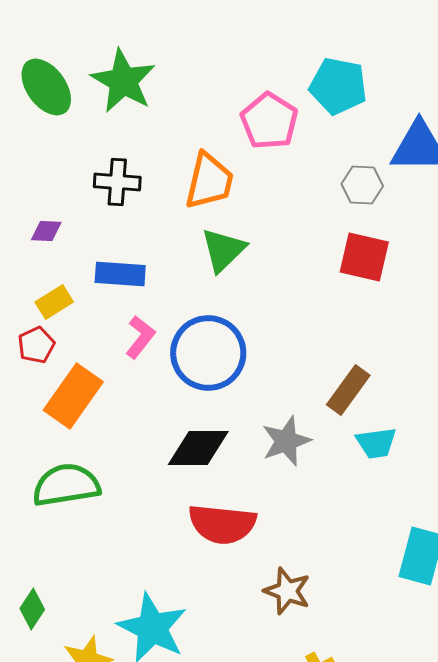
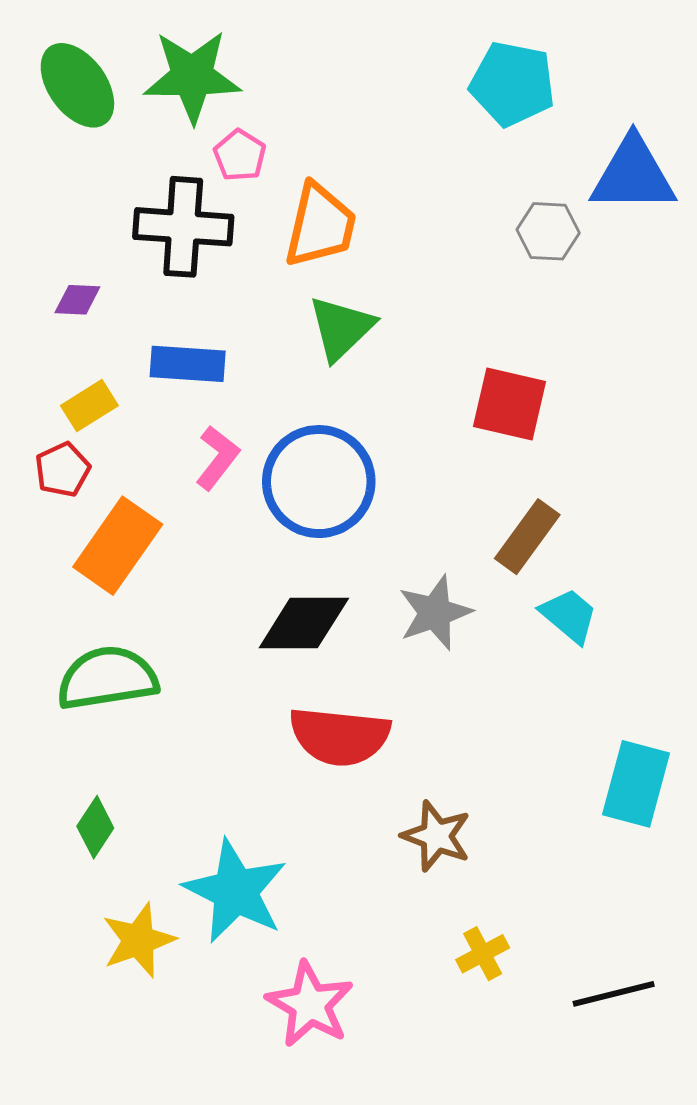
green star: (123, 81) -> (192, 76), turned -30
pink pentagon: (269, 121) -> (240, 155), moved, size x0.6
black cross: (117, 182) -> (183, 227), size x1.4
red square: (364, 257) -> (509, 404), moved
cyan trapezoid: (376, 443) -> (569, 616), turned -132
green diamond: (32, 609) -> (95, 827), moved

